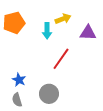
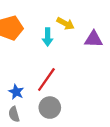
yellow arrow: (63, 19) -> (65, 24), turned 49
red line: (61, 59) -> (46, 80), moved

